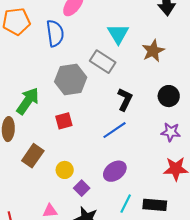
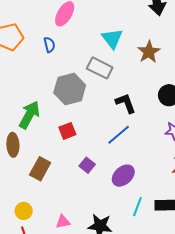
blue semicircle: (55, 33) -> (49, 45), size x0.6
black L-shape: (125, 99) -> (126, 103), turned -40
yellow circle: (65, 170) -> (24, 211), moved
purple square: (82, 188) -> (87, 165), moved

